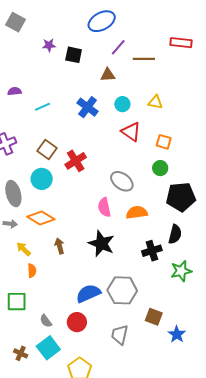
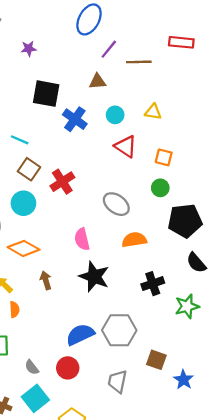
blue ellipse: (102, 21) -> (89, 19), turned -32
black square: (74, 55) -> (46, 94), moved, size x1.4
cyan line: (42, 107) -> (20, 140), moved, turned 49
pink semicircle: (104, 207) -> (82, 239), moved
black semicircle: (175, 234) -> (196, 263), moved, turned 126

